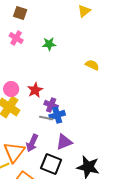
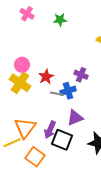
red star: (35, 90) -> (46, 77), moved
purple cross: (51, 105) -> (81, 75), moved
purple arrow: (32, 143) -> (50, 130), moved

